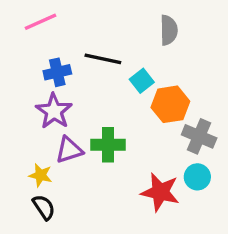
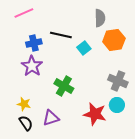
orange hexagon: (170, 104) -> (114, 40), moved
green cross: (108, 145) -> (64, 86), turned 30
purple triangle: (69, 150) -> (51, 118), moved

